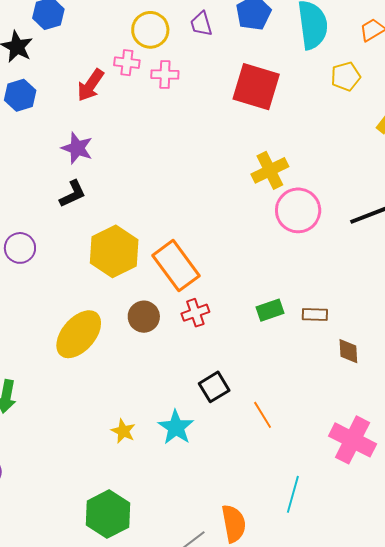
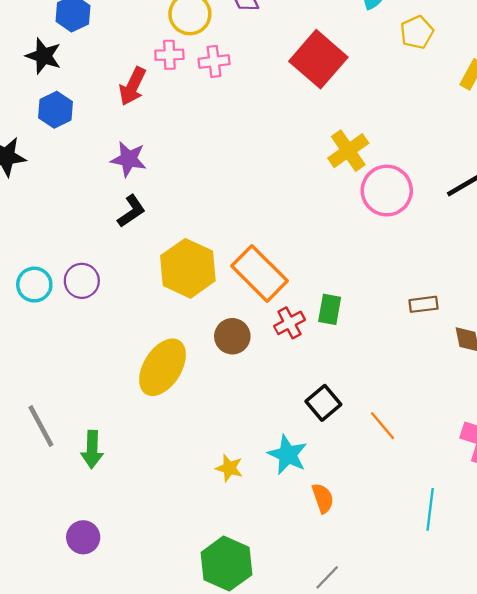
red square: (256, 87) -> (318, 59), turned 33
green rectangle: (270, 310) -> (330, 309), moved, turned -52
orange semicircle: (234, 524) -> (323, 498), moved, size x0.7

